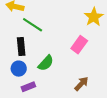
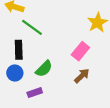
brown arrow: (81, 84) -> (82, 76), moved
purple rectangle: (28, 87) -> (35, 93), moved

